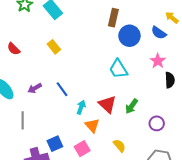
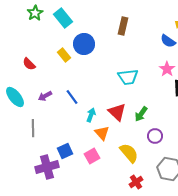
blue circle: (129, 36) -> (84, 44), moved
red semicircle: (14, 49) -> (29, 64), moved
cyan trapezoid: (118, 69) -> (128, 77), turned -65
purple circle: (157, 123) -> (155, 136), moved
yellow semicircle: (119, 146) -> (129, 153), size x1.5

